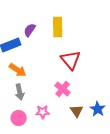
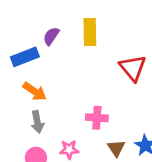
red triangle: (71, 60) -> (133, 68), moved
pink cross: (63, 89) -> (97, 118), turned -35

